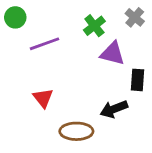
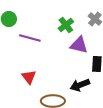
purple line: (44, 44) -> (30, 38), turned 35

